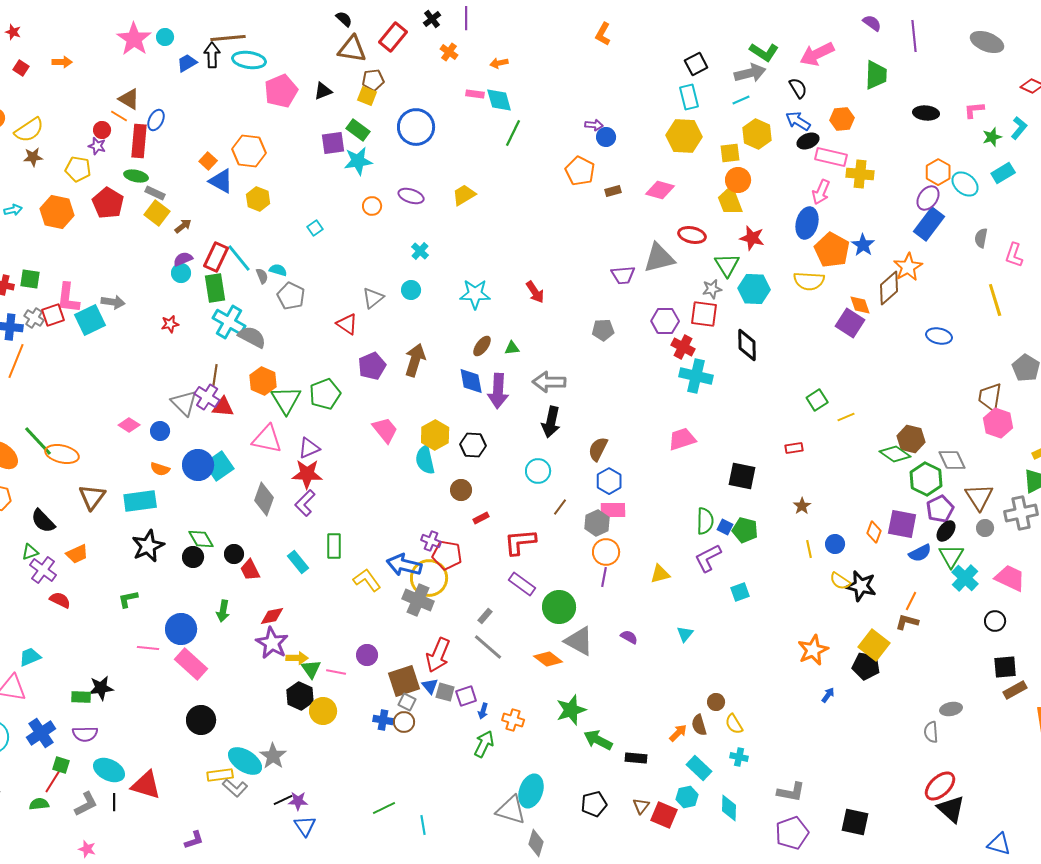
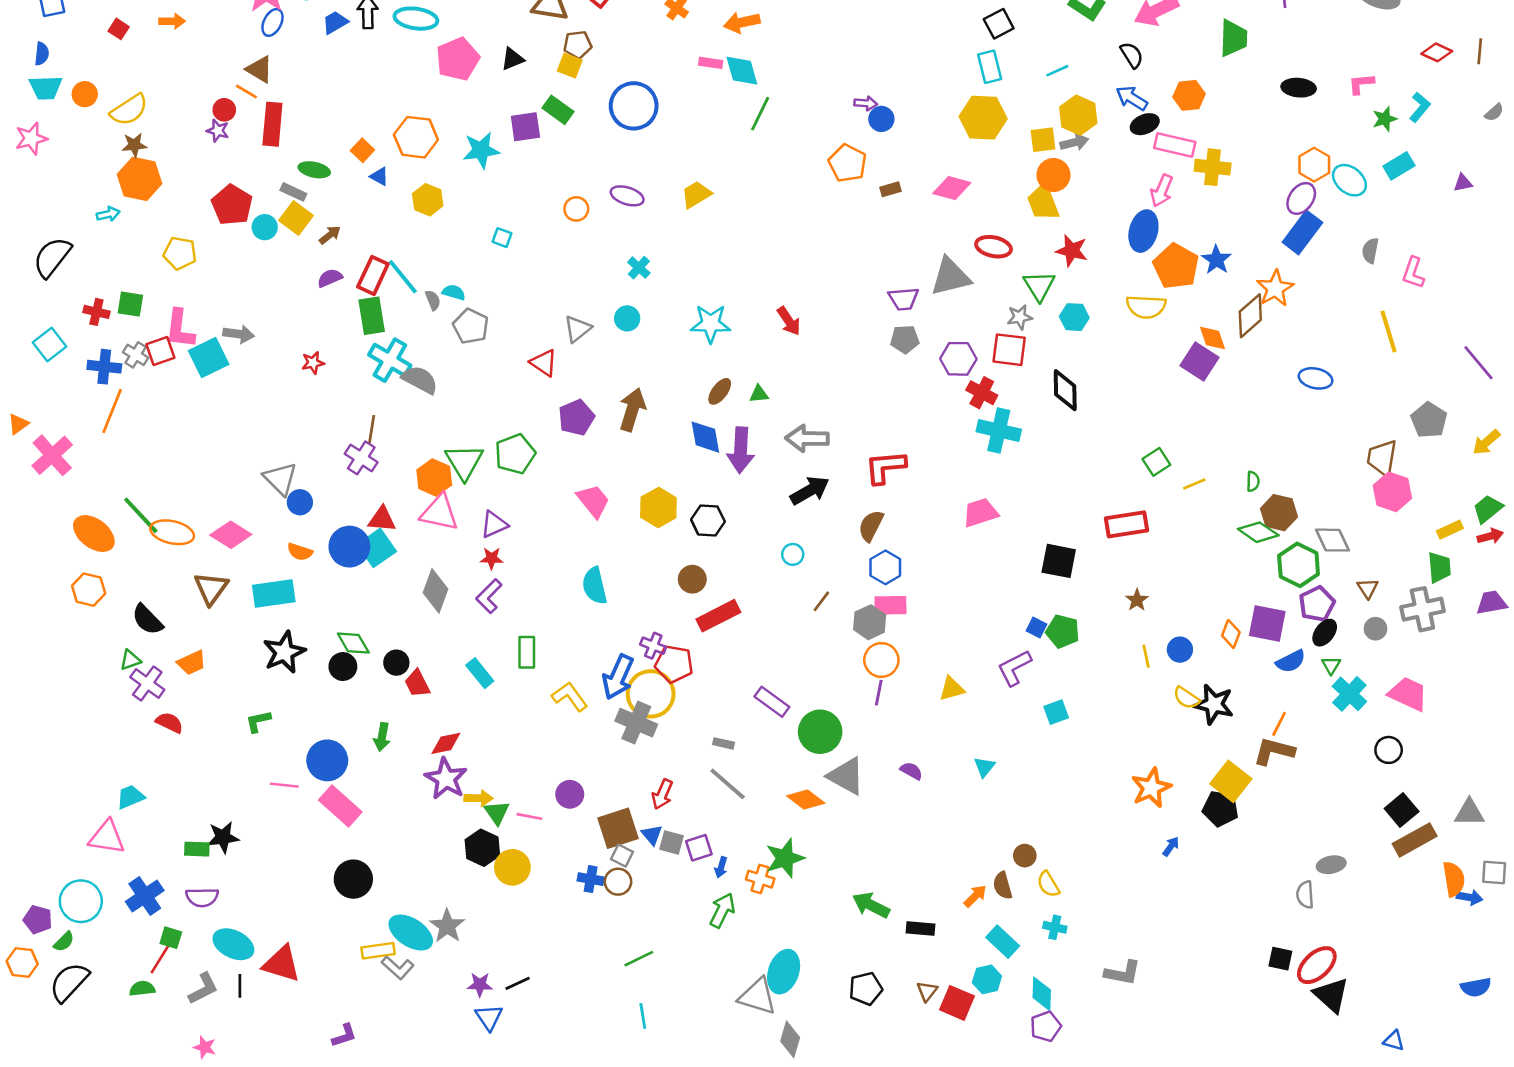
orange arrow: (499, 63) -> (742, 22), size x1.5
gray arrow: (750, 73) -> (1074, 142), moved, size x0.7
blue ellipse: (156, 120) -> (272, 22), moved
cyan star: (358, 161) -> (481, 150), moved
yellow pentagon: (78, 169) -> (180, 253), moved
green ellipse: (136, 176) -> (314, 170), moved
blue triangle: (221, 181) -> (379, 176), size x0.6
orange hexagon: (57, 212) -> (140, 179), moved
cyan square: (315, 228) -> (502, 238), turned -35
cyan circle: (181, 273) -> (265, 227), moved
cyan hexagon: (754, 289) -> (1074, 317), size x0.7
gray pentagon: (603, 330) -> (905, 339), moved
orange hexagon: (263, 381) -> (434, 477), moved
gray triangle: (184, 403) -> (280, 479), moved
red triangle: (223, 407) -> (382, 519), moved
black arrow: (551, 422) -> (810, 491), turned -132
pink diamond: (129, 425) -> (231, 535), moved, size x1.4
red rectangle: (794, 448) -> (1126, 524), size x1.8
cyan semicircle: (425, 460) -> (595, 586), moved
cyan circle: (538, 471) -> (793, 554), size x0.7
red star: (307, 474) -> (492, 558), size x0.6
brown triangle: (979, 497) -> (1368, 588), size x0.6
red rectangle: (481, 518) -> (718, 616), size x2.0
green semicircle: (705, 521) -> (1253, 481), moved, size x0.6
red L-shape: (520, 542) -> (885, 467), moved
green triangle: (951, 556) -> (1331, 665), size x0.6
blue arrow: (404, 565) -> (618, 677), turned -80
gray rectangle: (485, 616) -> (724, 743), turned 63
brown L-shape: (907, 622) -> (1274, 751), size x1.4
red arrow: (438, 655) -> (662, 794), size x0.7
black square: (1005, 667) -> (1402, 810), turned -35
brown rectangle: (1015, 690) -> (1415, 840), size x1.4
green star: (571, 710) -> (785, 858), moved
black line: (283, 800) -> (518, 983), moved
green line: (384, 808) -> (639, 959), moved
black square: (855, 822) -> (1280, 959), moved, size x0.7
purple pentagon: (792, 833) -> (1046, 1026), moved, size x0.7
blue triangle: (999, 844) -> (1394, 1041), size x0.7

